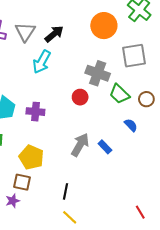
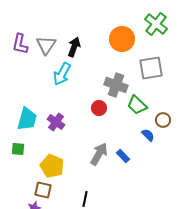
black arrow: (54, 34) -> (74, 47), turned -30
brown circle: (146, 99) -> (163, 120), moved
purple cross: (35, 112) -> (56, 122), turned 30

